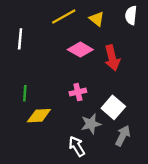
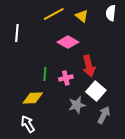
red arrow: (112, 58) -> (89, 66), moved
green line: (25, 93) -> (45, 74), moved
white arrow: (77, 146) -> (28, 124), moved

